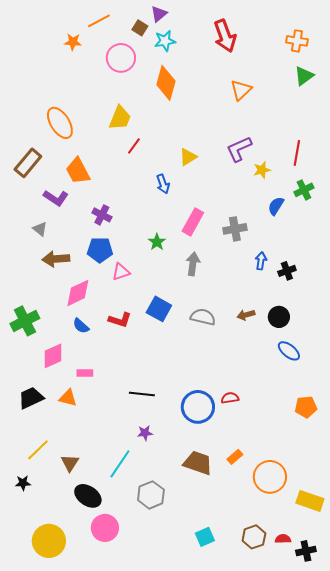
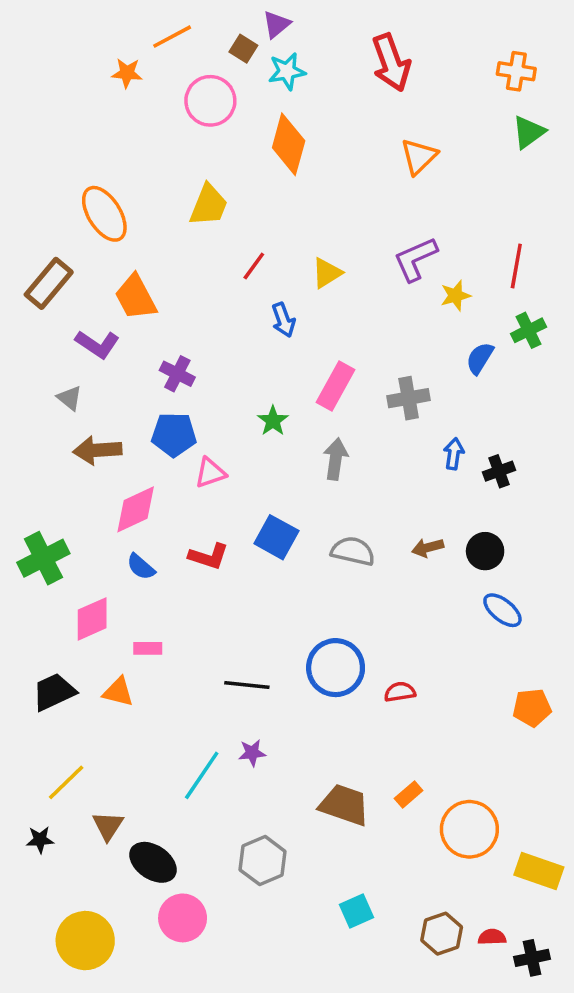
red line: (134, 146) -> (254, 266), moved
blue circle: (198, 407) -> (336, 668), moved
brown triangle: (70, 463) -> (108, 826), moved
cyan line: (120, 464) -> (202, 775), moved
cyan square: (205, 537) -> (356, 911), moved

